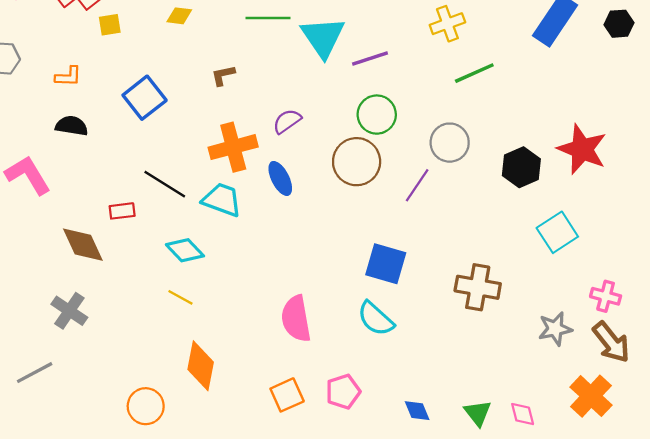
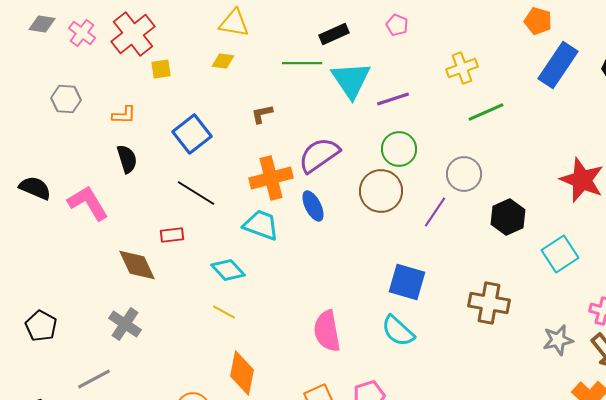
purple semicircle: (287, 121) -> (319, 155), size x1.6
black semicircle: (72, 126) -> (127, 159), turned 64
black hexagon: (521, 167) -> (508, 217), moved
black line: (165, 184) -> (196, 193), moved

